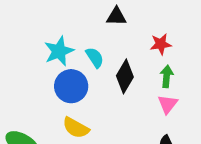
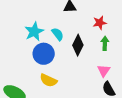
pink triangle: (168, 104) -> (104, 71), moved

